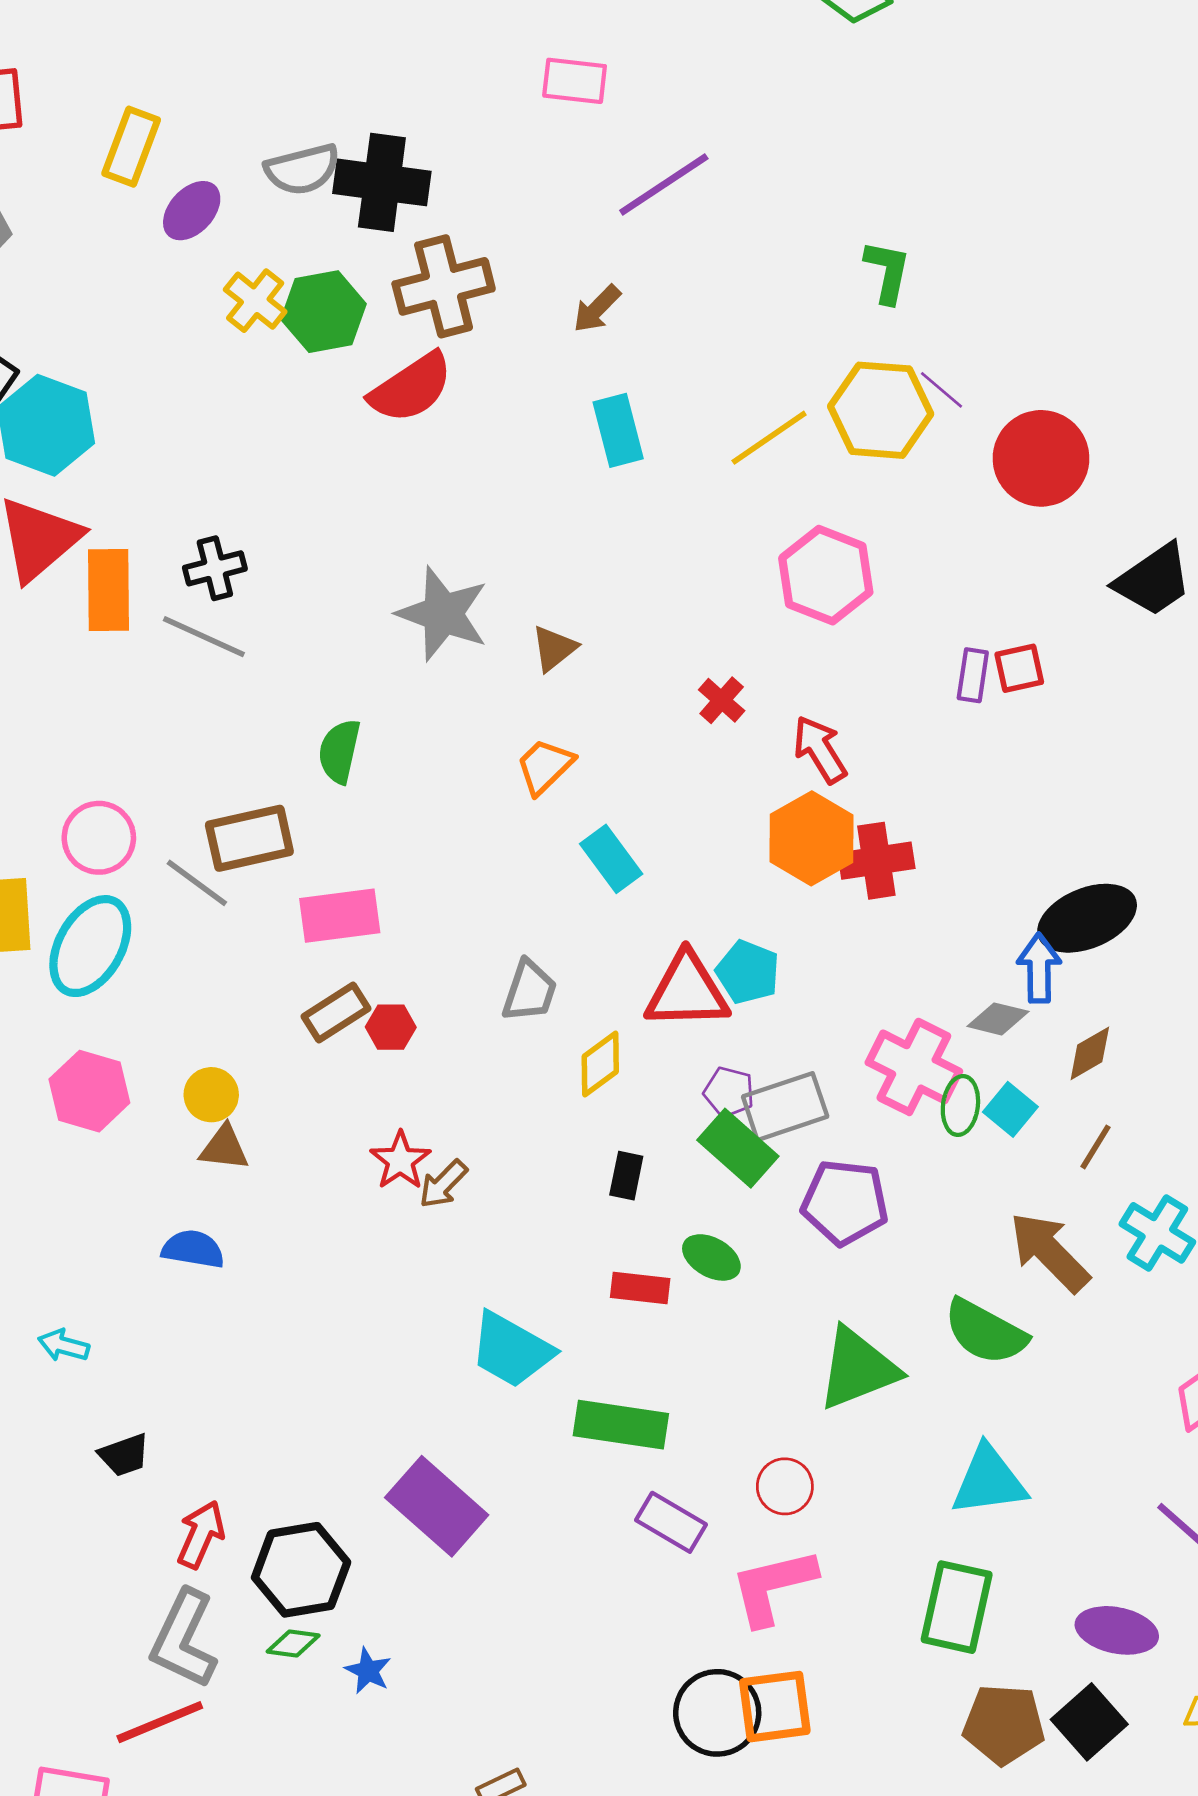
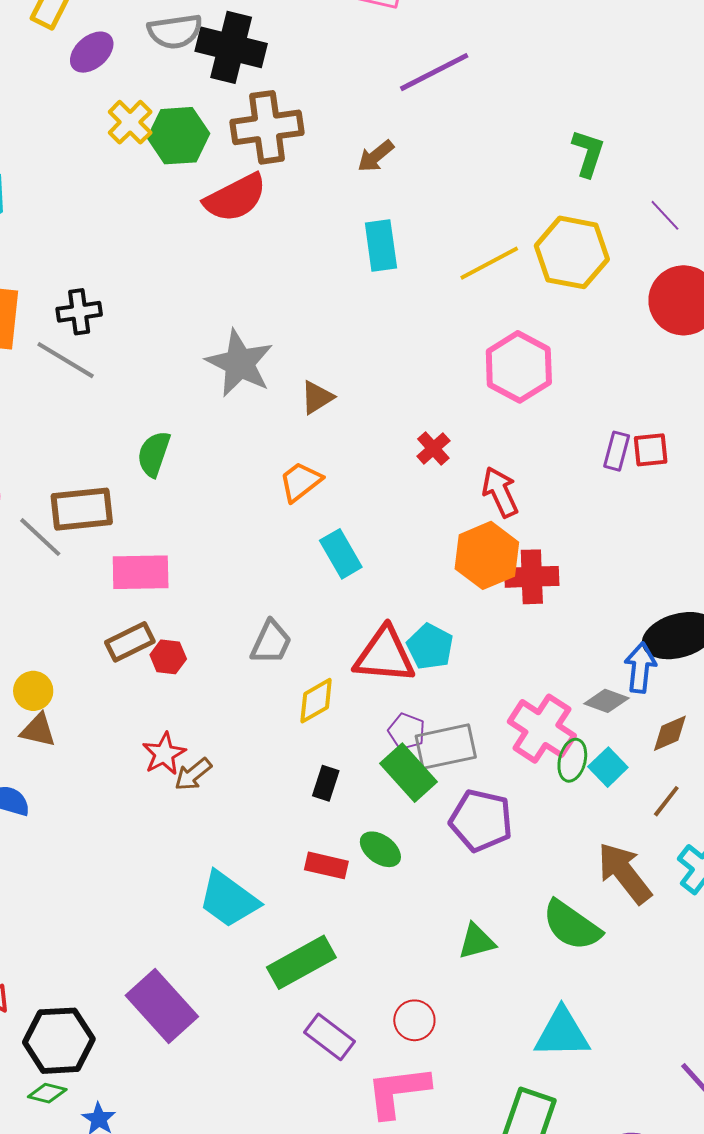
purple line: (942, 390) -> (665, 215), moved
green triangle: (858, 1369) -> (477, 941), size x0.6
green rectangle: (621, 1425) -> (301, 962), turned -44

